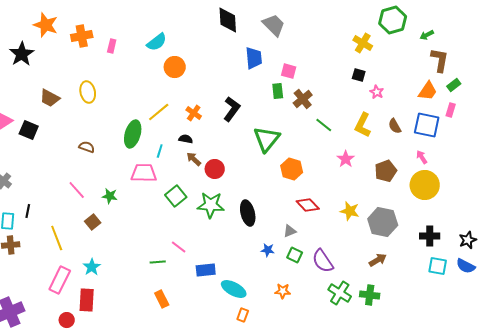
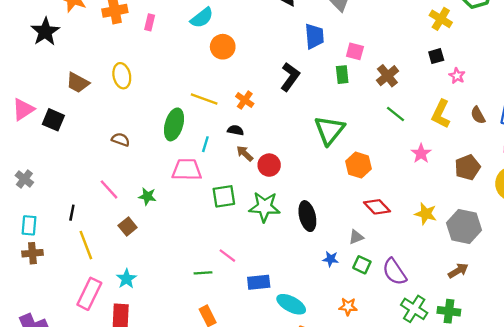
black square: (359, 75) -> (436, 56), turned -32
brown cross: (303, 99) -> (387, 76), moved
black L-shape: (232, 109) -> (290, 77), moved
yellow line: (159, 112) -> (204, 99), turned 60
green square: (176, 196) -> (224, 196), turned 30
black line: (28, 211) -> (72, 213), moved

